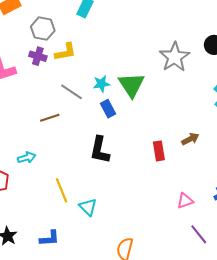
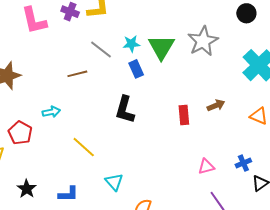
gray star: (175, 57) -> (203, 41), moved
yellow line: (61, 190) -> (84, 147), turned -30
cyan triangle: (88, 207) -> (114, 182), moved

